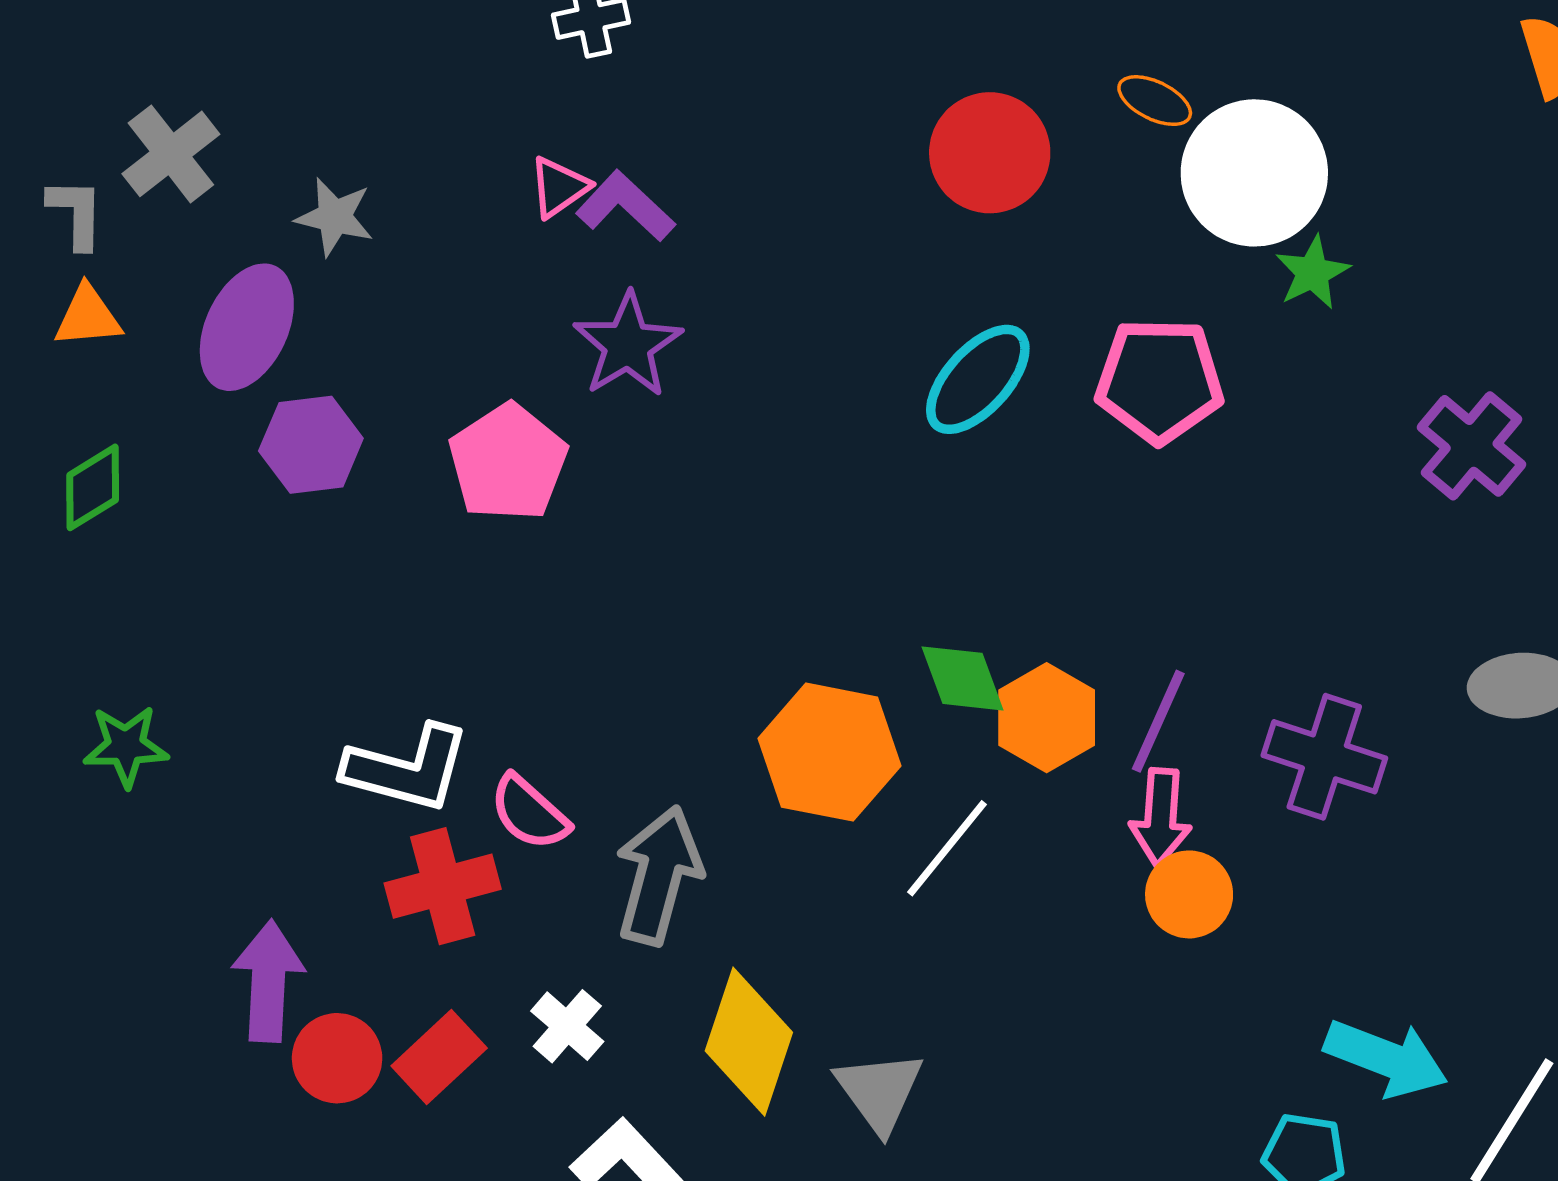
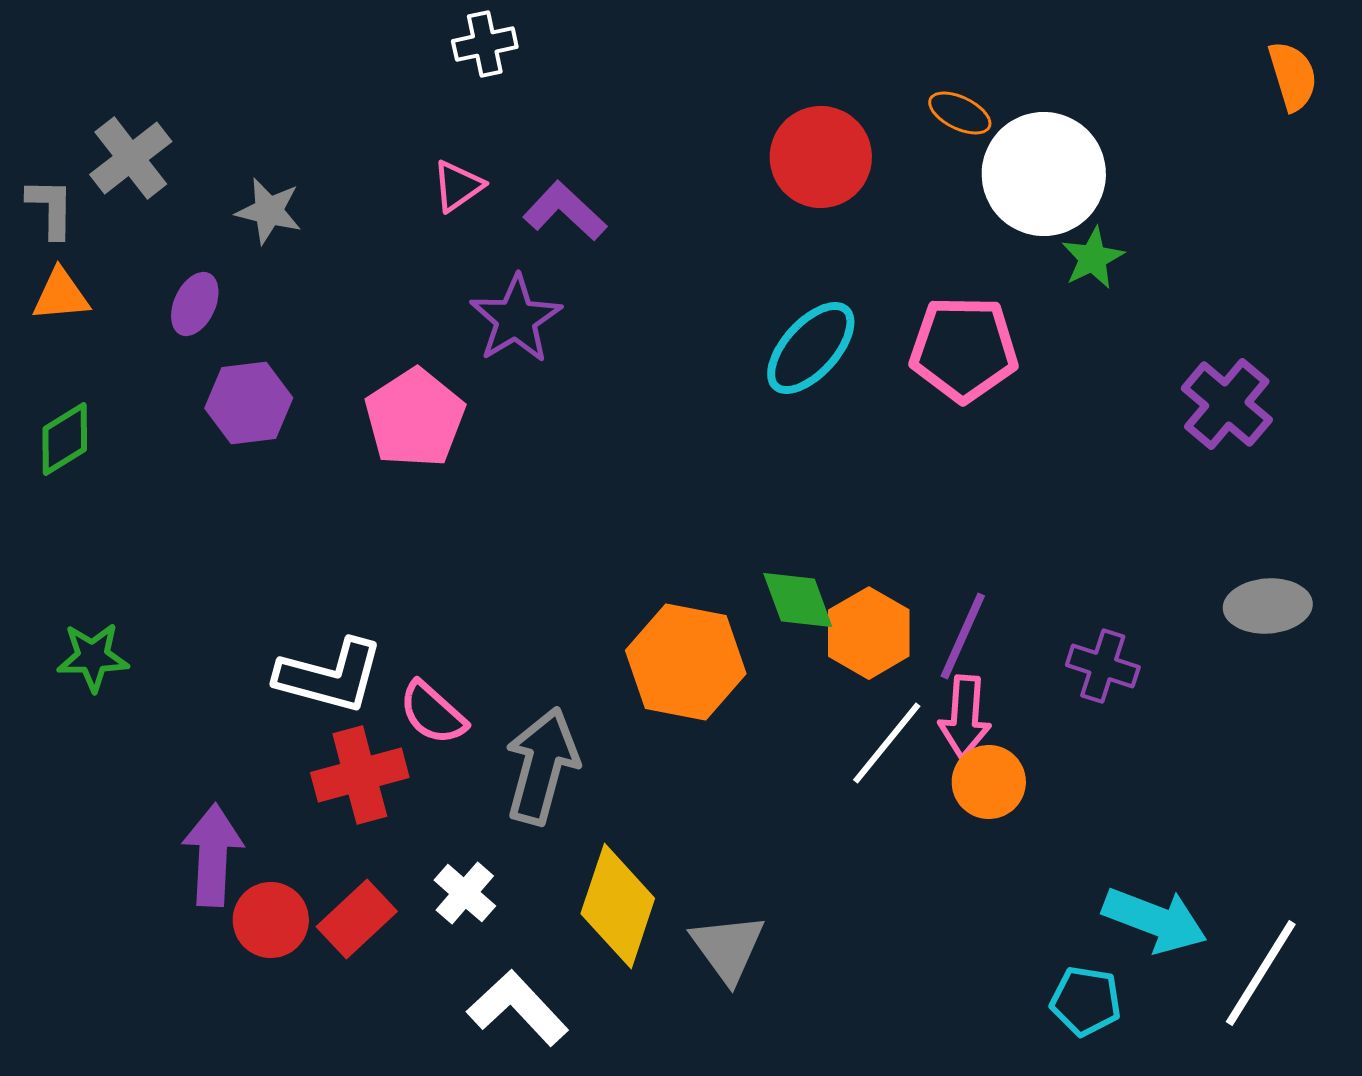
purple L-shape: (625, 206) -> (565, 211), moved
purple ellipse: (247, 327) -> (195, 304), size x0.6
purple cross: (1324, 757) -> (1103, 666), size x0.7
white line: (947, 848) -> (887, 743), moved

